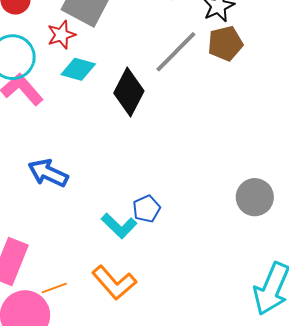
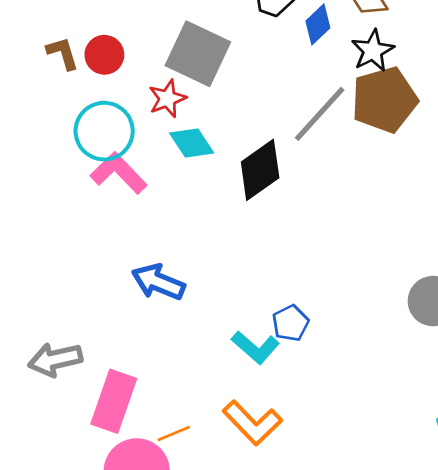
brown pentagon: (225, 43) -> (384, 100), size x1.4
cyan diamond: (78, 69) -> (192, 143), turned 44
black diamond: (129, 92) -> (260, 170), turned 30

